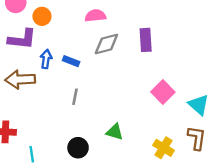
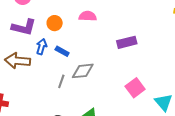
orange circle: (42, 16) -> (55, 23), moved
purple rectangle: (146, 40) -> (127, 42), turned 72
gray diamond: (106, 44) -> (83, 71), moved

